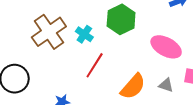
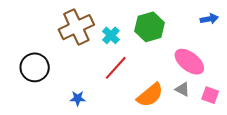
gray triangle: (166, 85) -> (182, 89), moved

